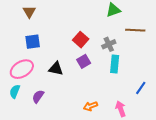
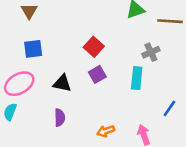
brown line: (135, 30) -> (170, 21), moved
gray cross: (109, 44) -> (151, 52), moved
purple semicircle: (38, 96) -> (60, 118), moved, turned 144

